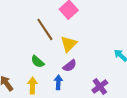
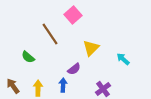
yellow triangle: (69, 44) -> (91, 48), moved
green semicircle: (38, 62) -> (28, 57), moved

